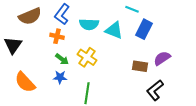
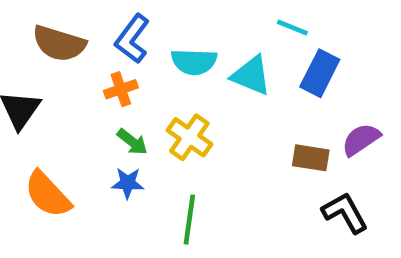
brown semicircle: (30, 16) -> (59, 43), turned 40
orange cross: (57, 36) -> (121, 89), turned -32
black L-shape: (155, 90) -> (345, 213), turned 100

